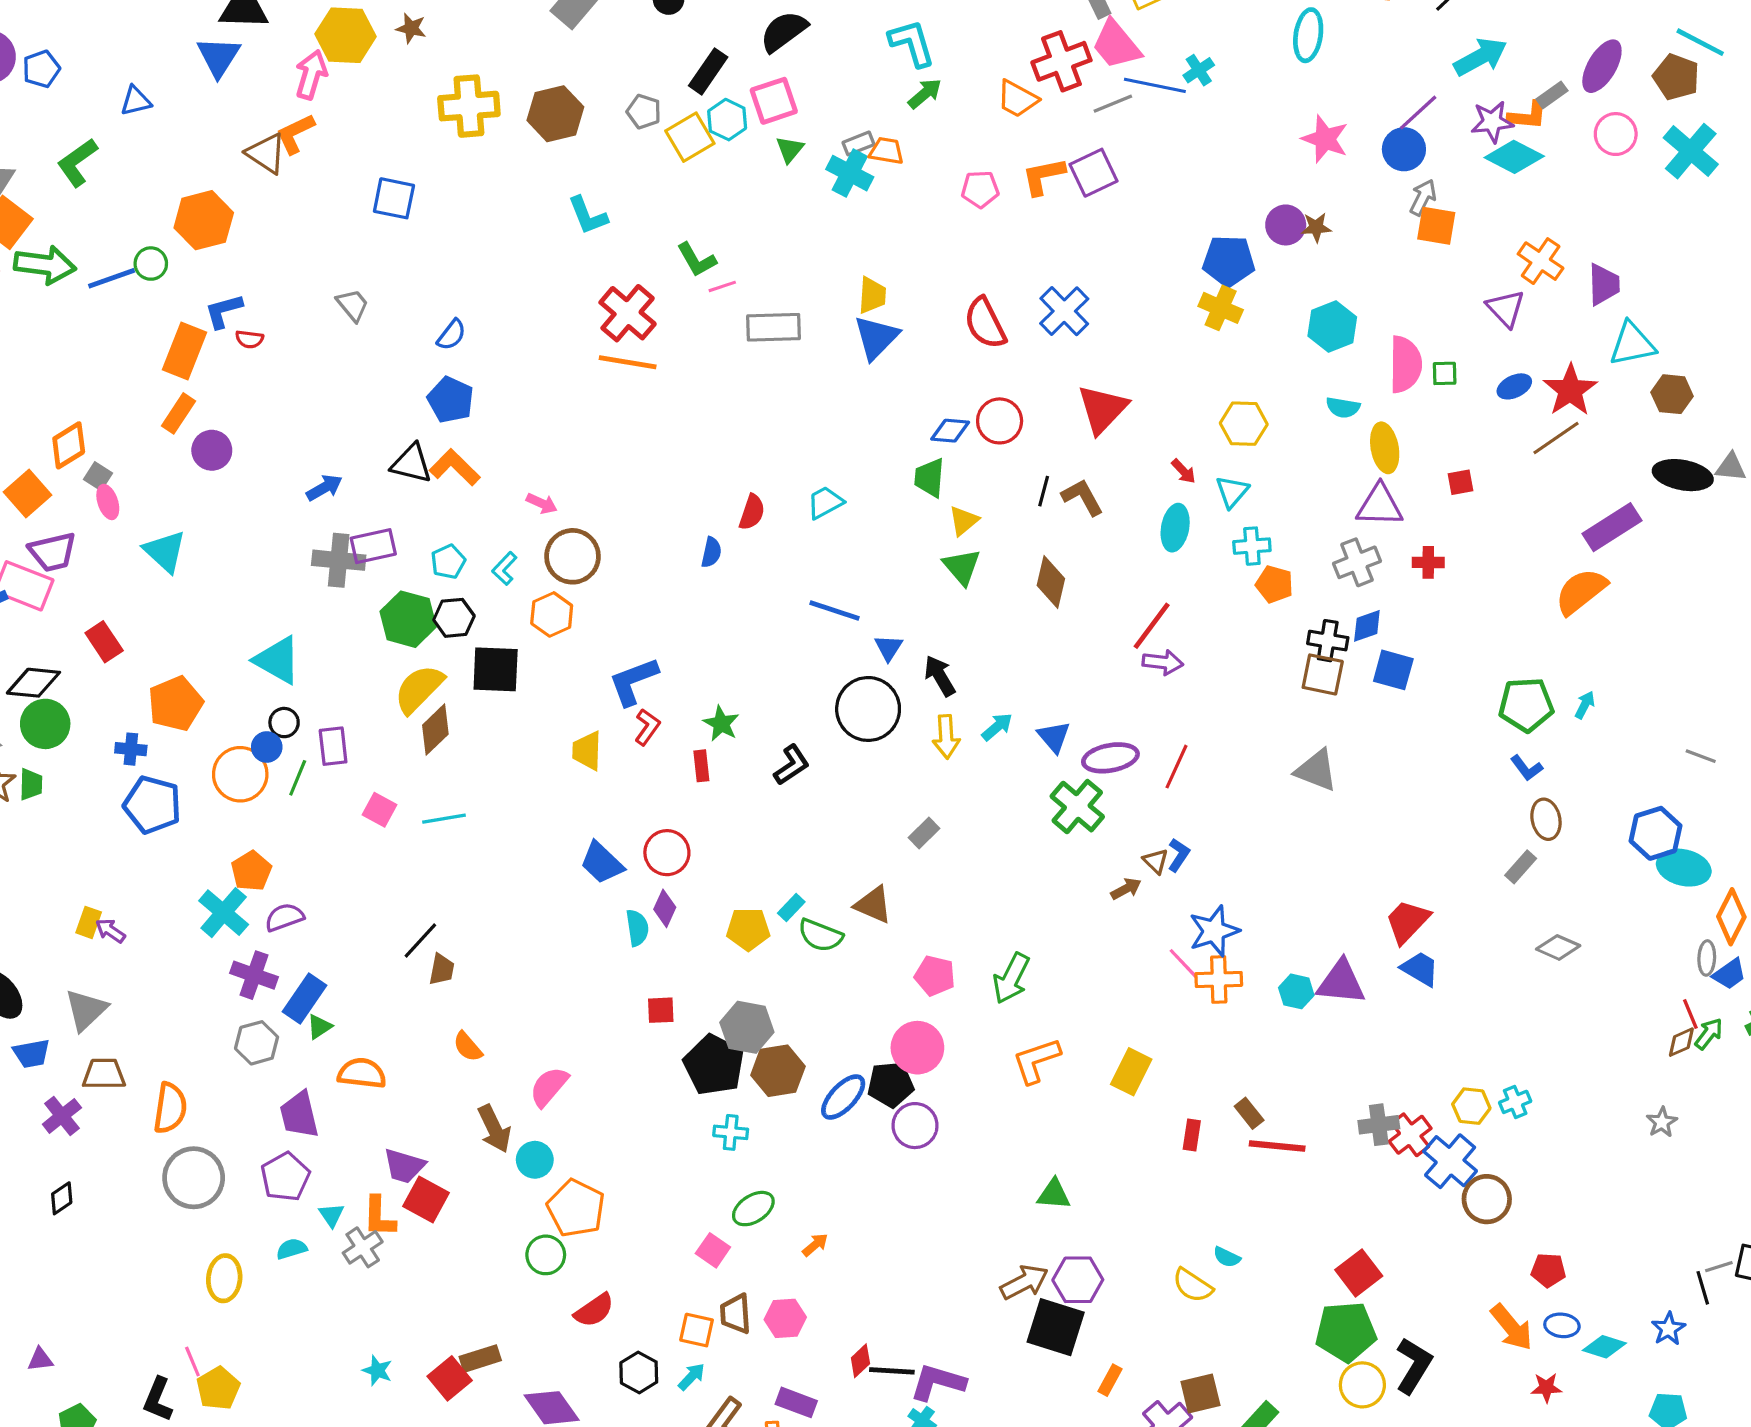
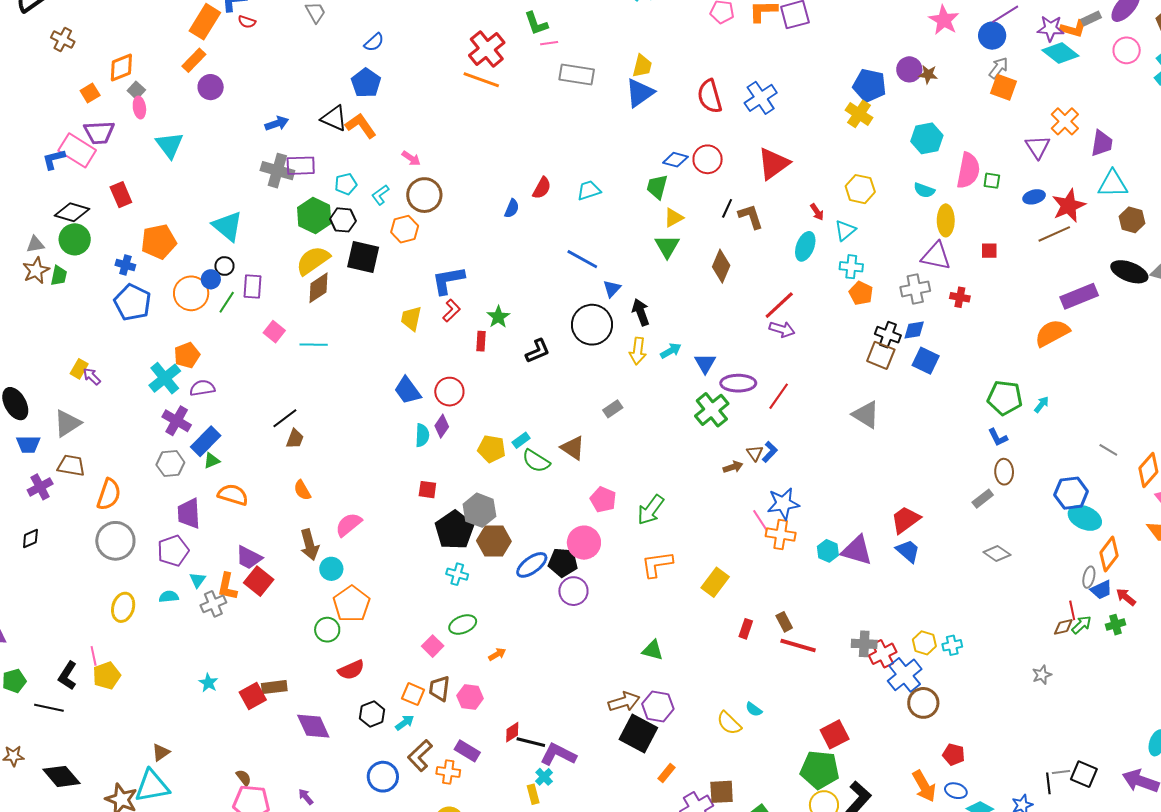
orange square: (28, 494) -> (90, 93), size x0.7

